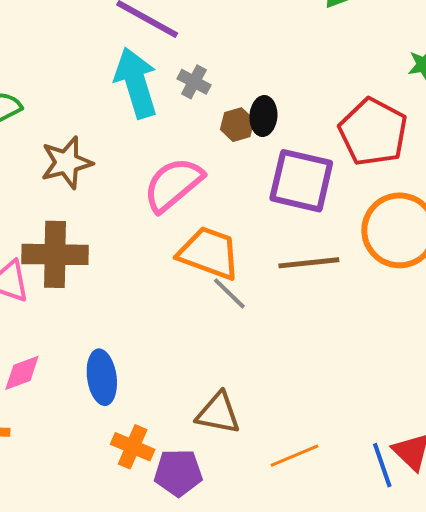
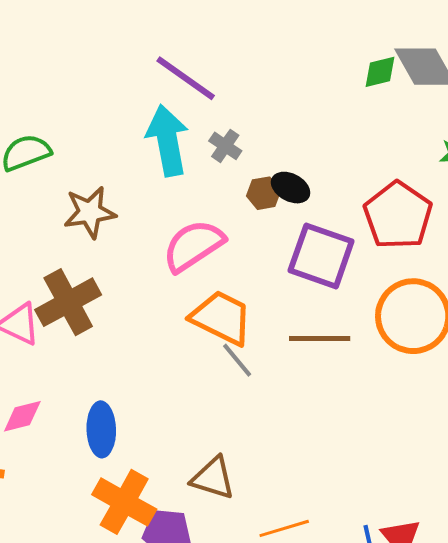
black ellipse: (263, 116) -> (291, 188), turned -72
brown cross: (55, 254) -> (68, 302), turned -36
orange cross: (133, 447) -> (124, 502), size x1.5

